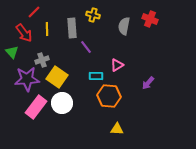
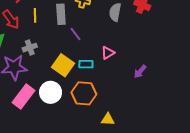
yellow square: (57, 77) -> (63, 65), moved
orange hexagon: (109, 96) -> (84, 93), moved

